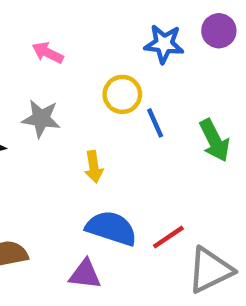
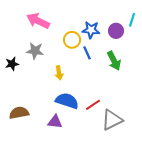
purple circle: (219, 31) -> (116, 31), moved
blue star: (164, 44) -> (91, 30), moved
pink arrow: (48, 53) -> (38, 21), size x1.6

